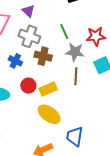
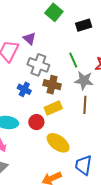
purple triangle: (28, 11) -> (30, 39), moved
red circle: (28, 86) -> (36, 122), moved
yellow rectangle: (48, 89) -> (53, 108), moved

